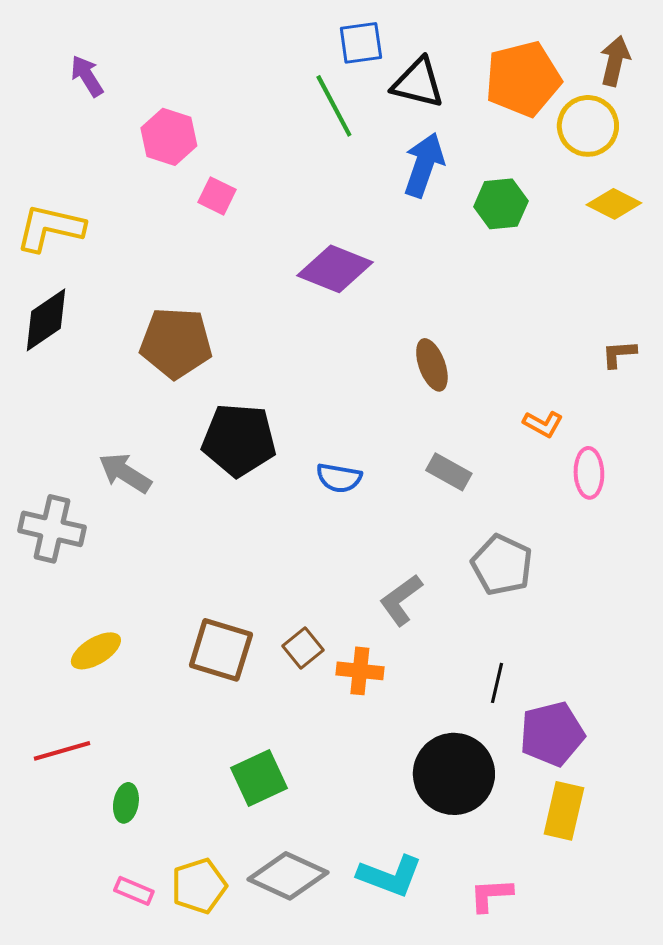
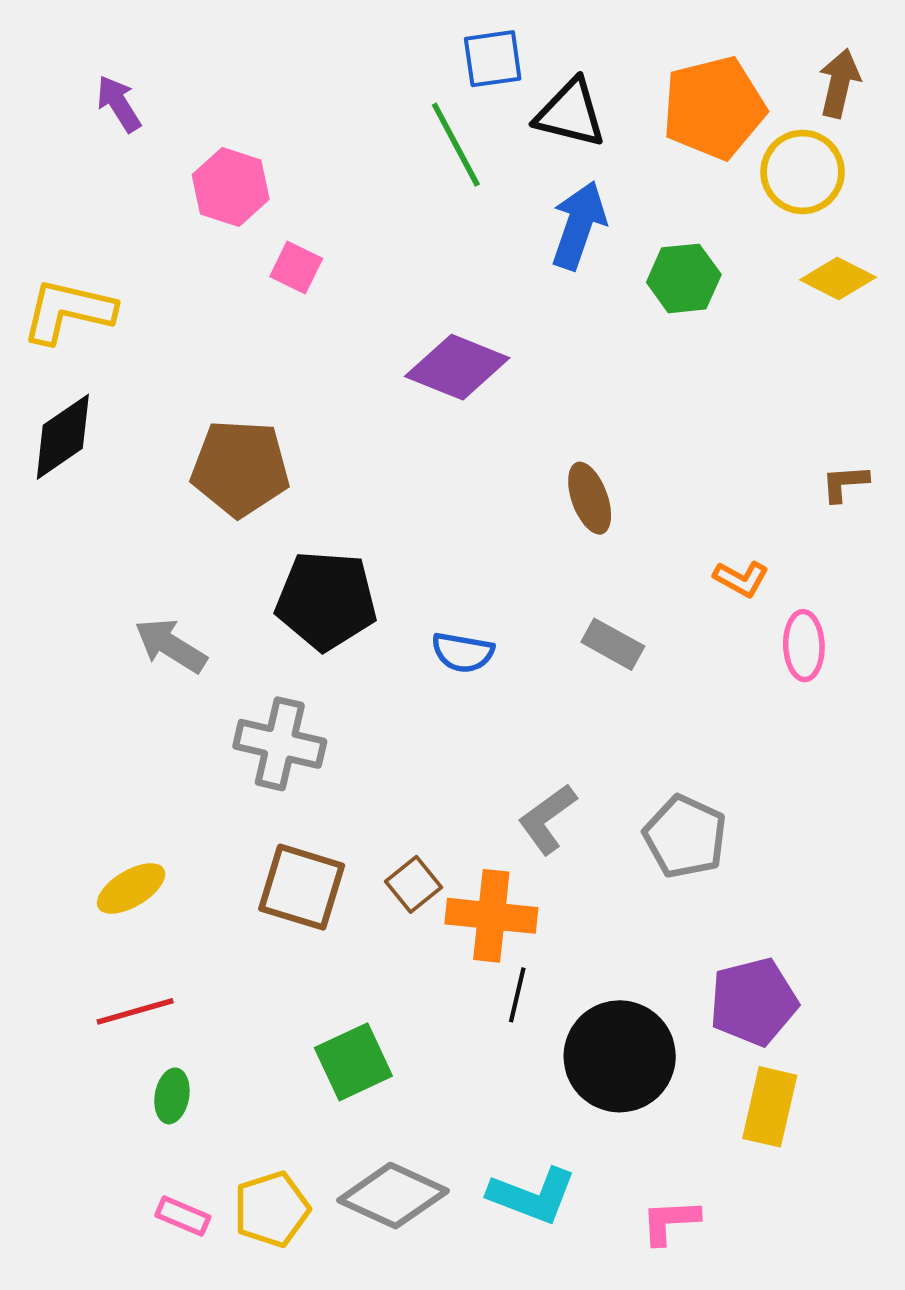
gray cross: (52, 529) -> (280, 744), moved
gray pentagon: (502, 565) -> (685, 837), moved
orange cross: (360, 671) -> (491, 916), size x1.4
black line: (497, 683) -> (517, 995), moved
red line: (62, 751) -> (135, 1011), moved

